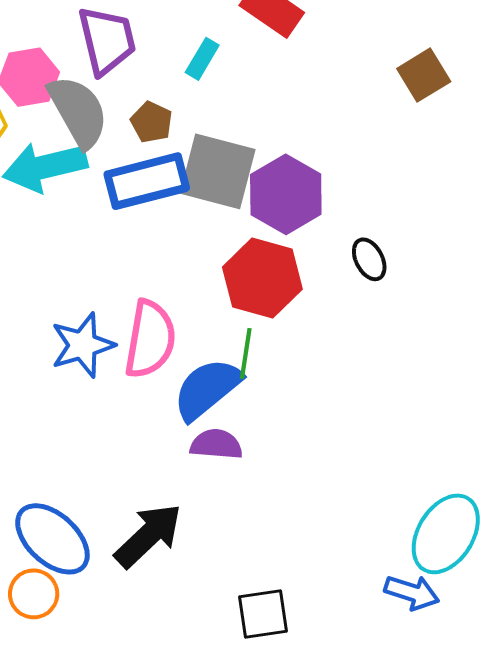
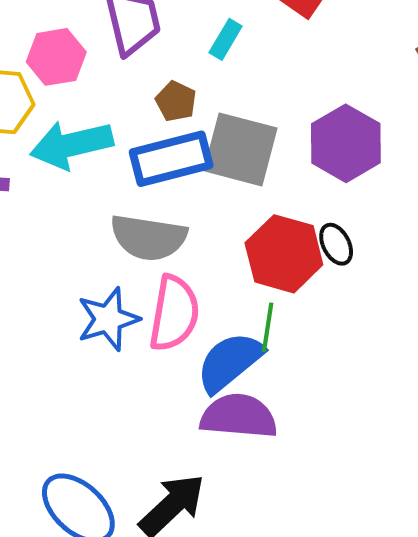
gray semicircle: (78, 112) -> (149, 237), moved, turned 128
purple hexagon: (286, 194) -> (346, 143), moved
black ellipse: (369, 259) -> (336, 244), moved
purple semicircle: (216, 444) -> (239, 416), size x1.5

